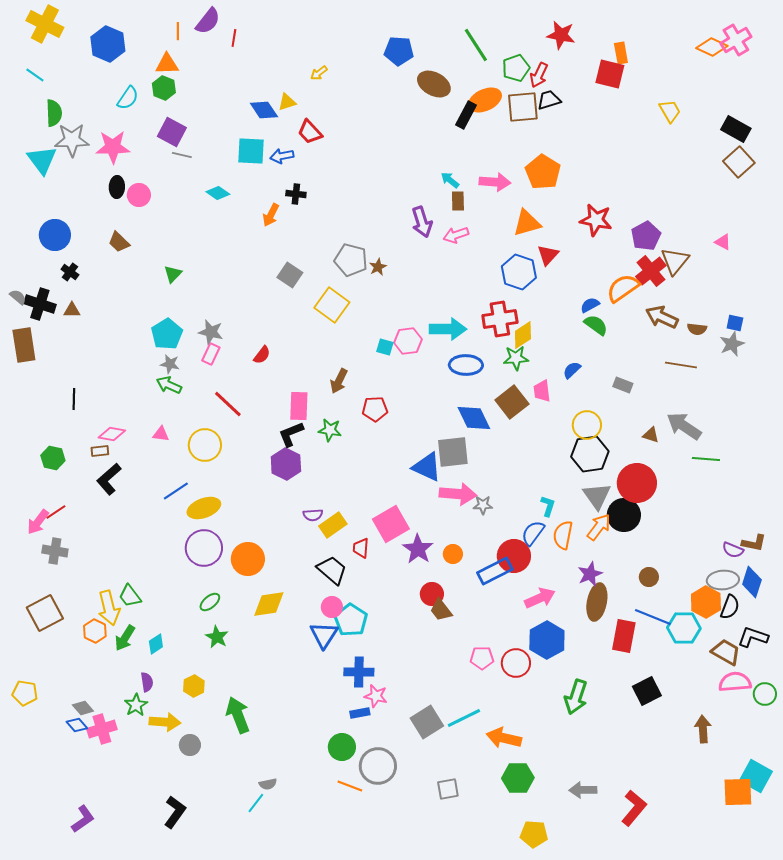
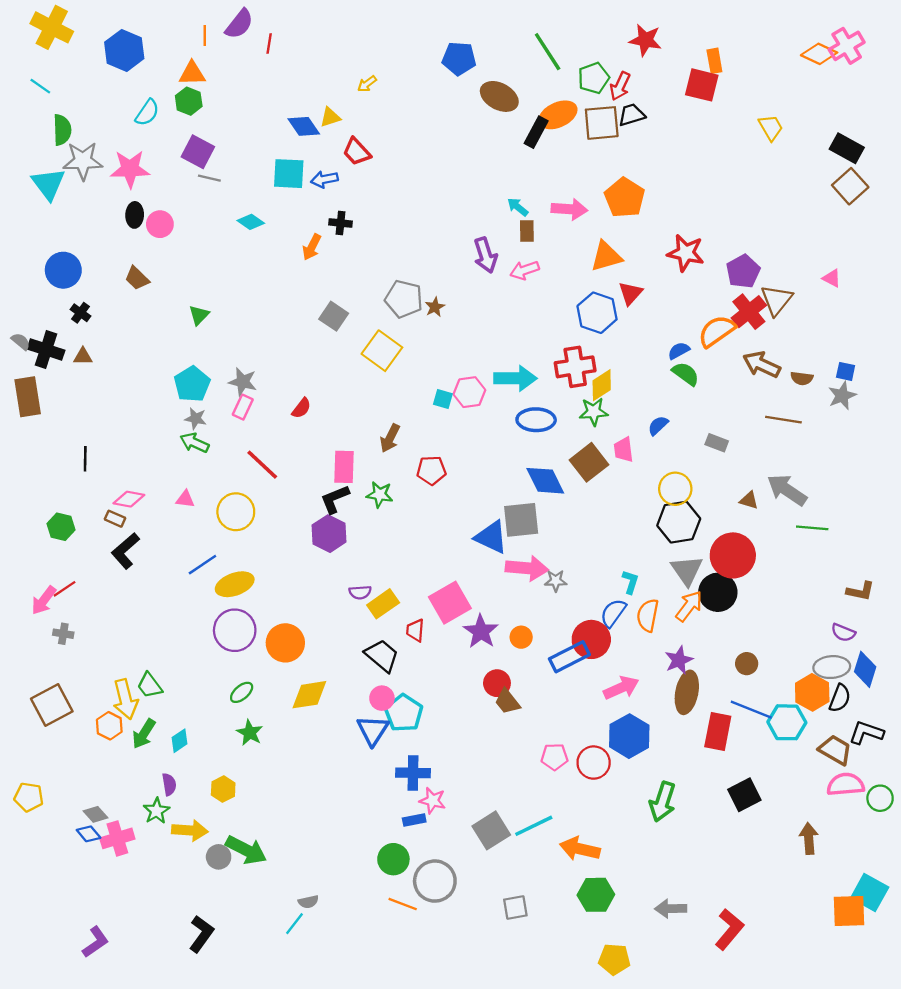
brown rectangle: (100, 451) -> (115, 519), turned 30
brown L-shape: (754, 543) -> (861, 591), moved
gray cross: (55, 551) -> (63, 634), size x0.7
green arrow: (238, 715) -> (246, 850), moved, turned 138

